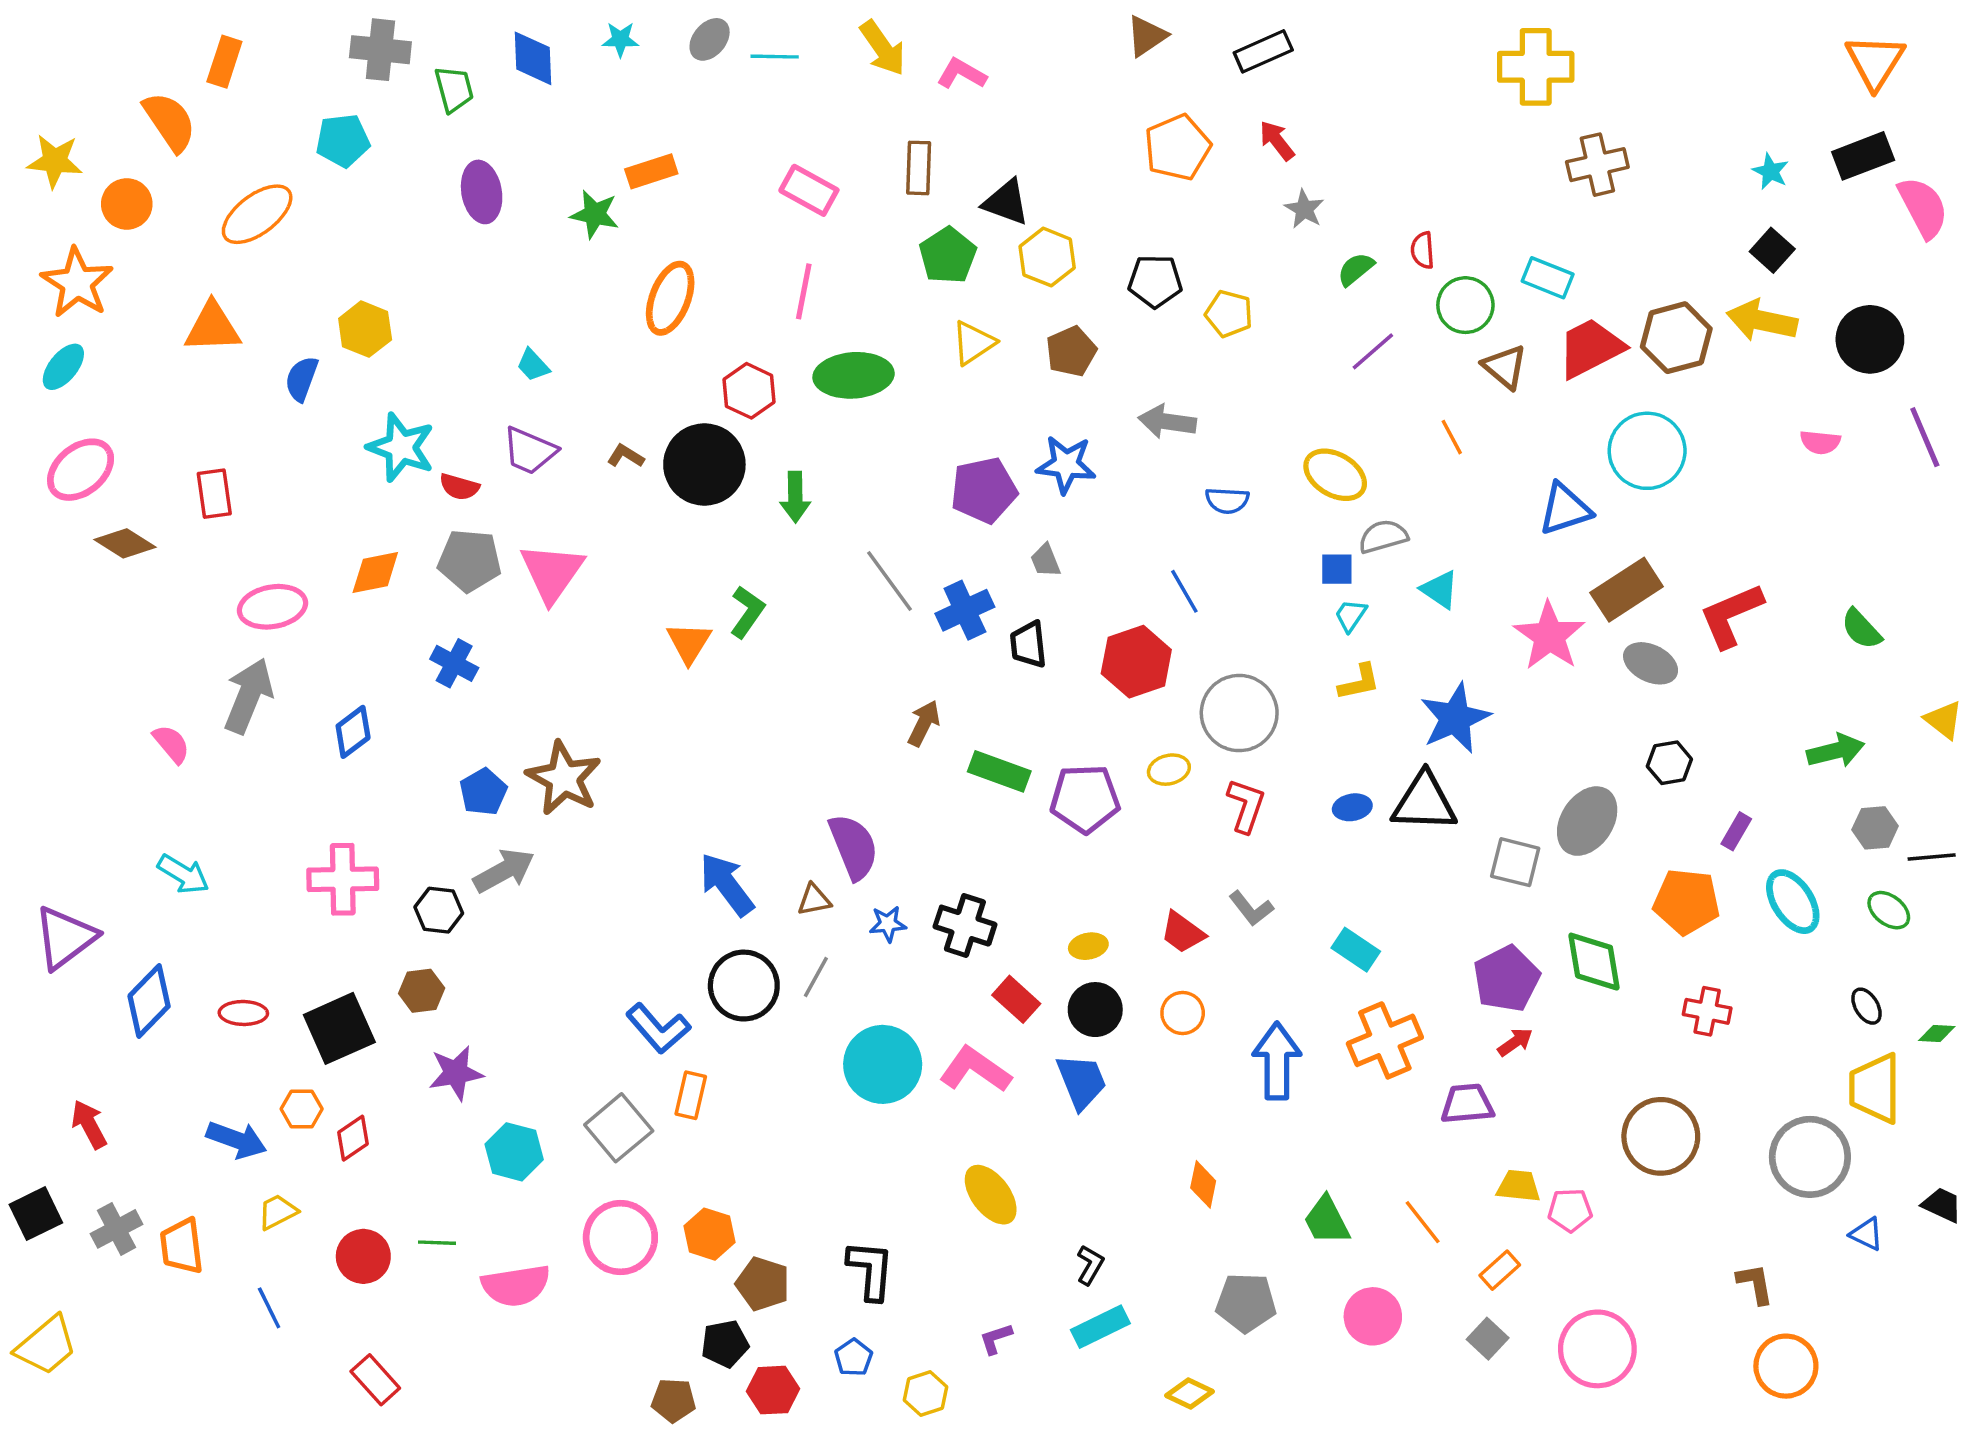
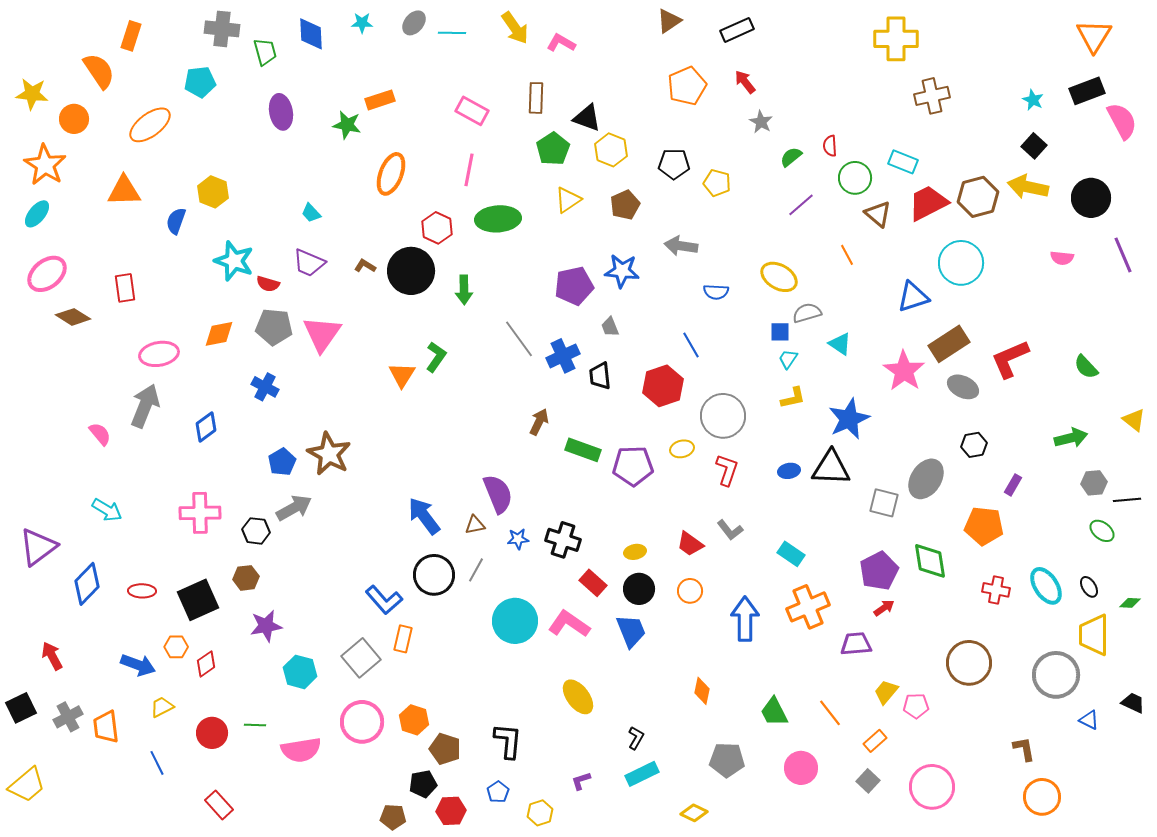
cyan ellipse: (1793, 902) -> (1046, 586), moved
yellow trapezoid: (1519, 1186) -> (886, 692), turned -56

